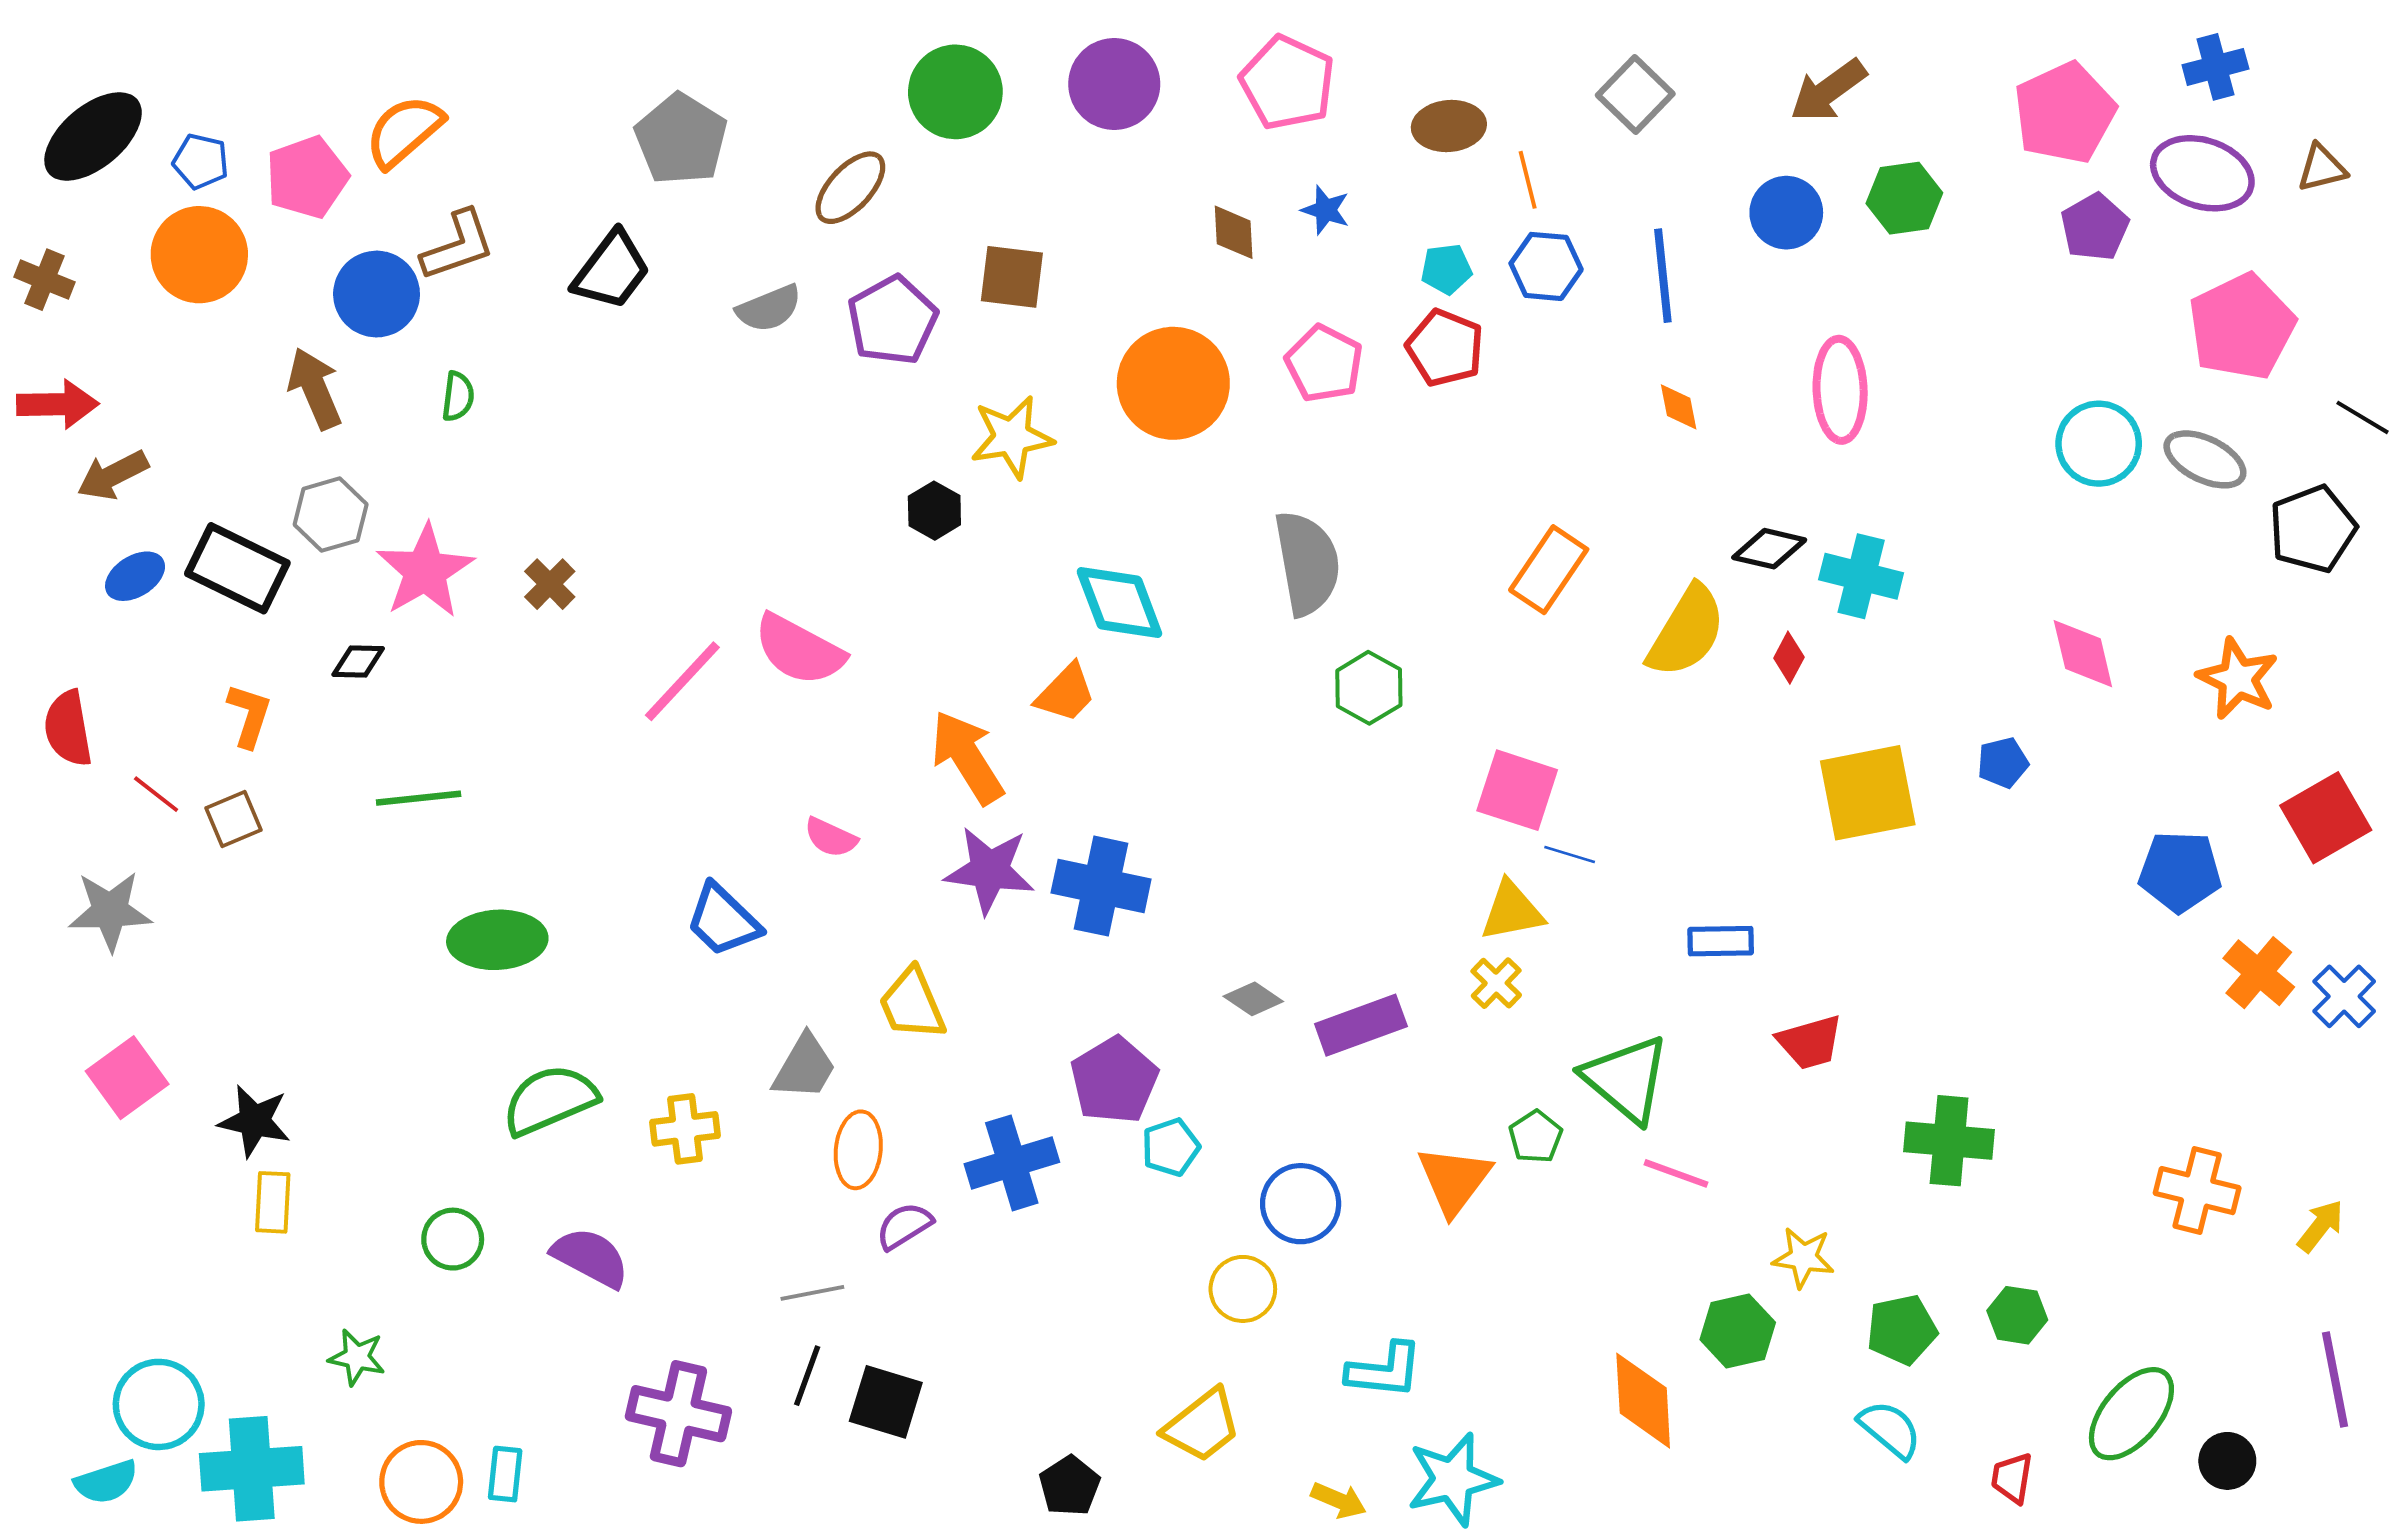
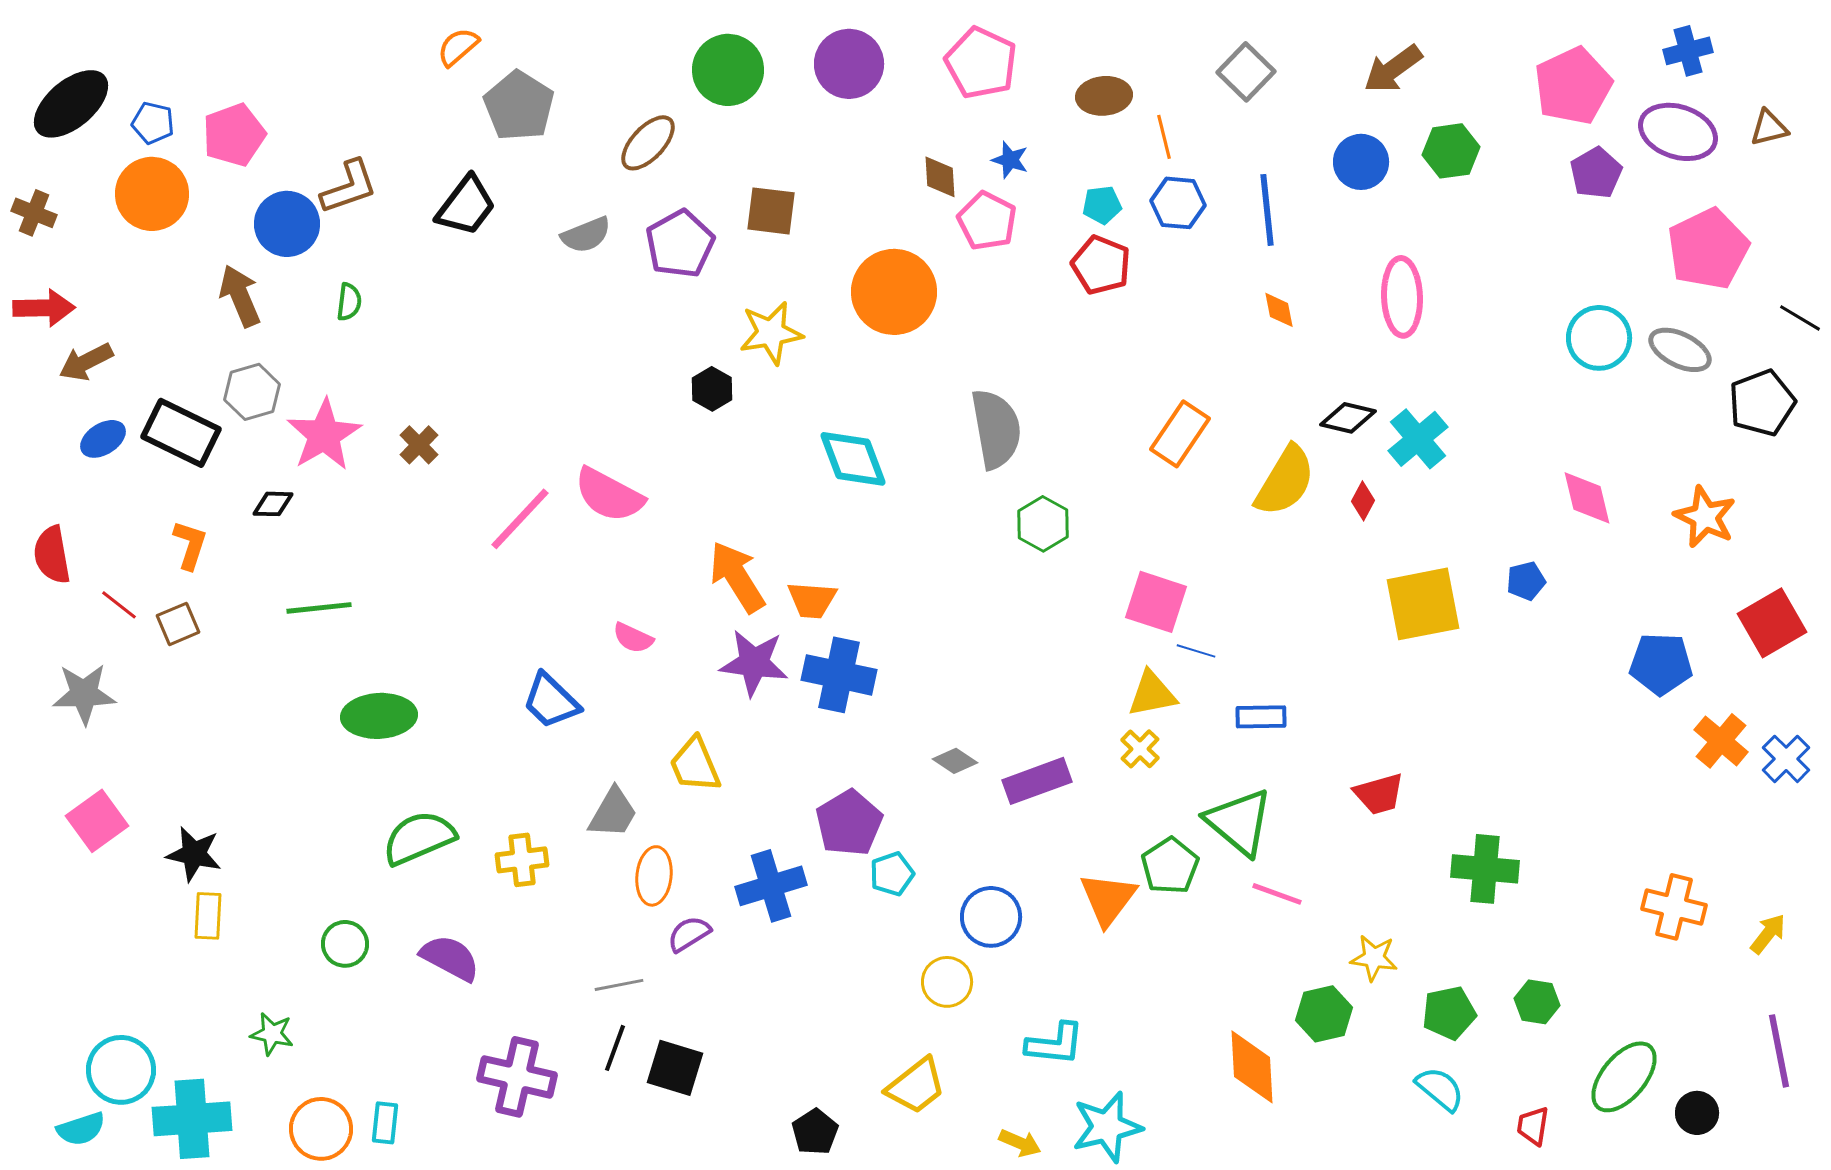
orange semicircle: (404, 131) -> (458, 47), moved, size x0.7
pink pentagon: (1324, 364) -> (987, 221), moved
cyan cross: (1861, 576) -> (1418, 439), turned 36
orange trapezoid: (1066, 693) -> (812, 600), moved, turned 50
blue rectangle: (1721, 941) -> (1261, 717), moved
green pentagon: (1536, 1137) -> (1170, 866), size x1.4

